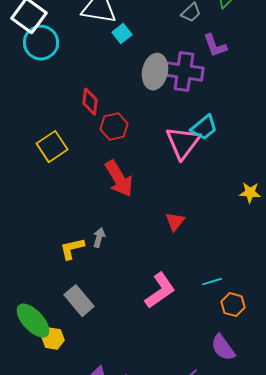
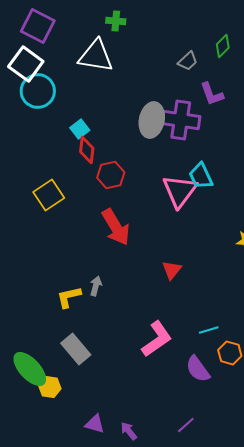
cyan square: (122, 34) -> (80, 129), moved
cyan trapezoid: (204, 128) -> (201, 176), turned 104
purple semicircle: (223, 348) -> (198, 369), moved

